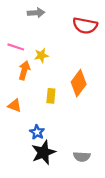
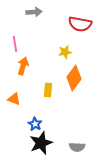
pink line: (16, 47) -> (15, 44), turned 63
yellow star: (41, 55) -> (65, 52), moved

